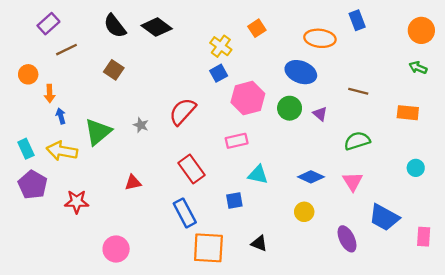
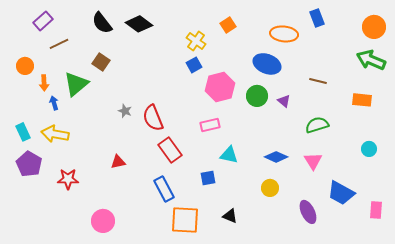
green arrow: (418, 68) -> (371, 60), size x1.8
red semicircle: (183, 112) -> (153, 118), moved, turned -64
green triangle: (98, 132) -> (76, 84), moved

